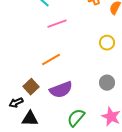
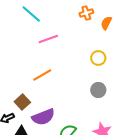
gray circle: (107, 83) -> (98, 90), moved
purple semicircle: (61, 90) -> (43, 117), moved

